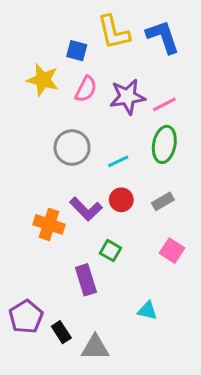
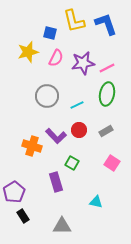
yellow star: (43, 80) -> (28, 52), turned -30
purple pentagon: (26, 317) -> (14, 192), moved
black rectangle: (61, 332) -> (23, 216), moved

